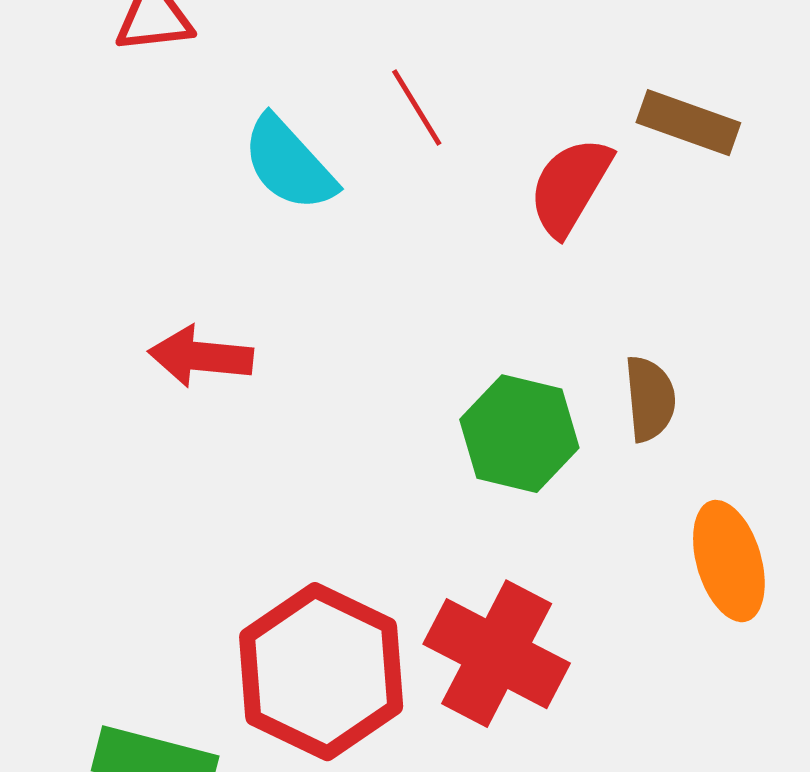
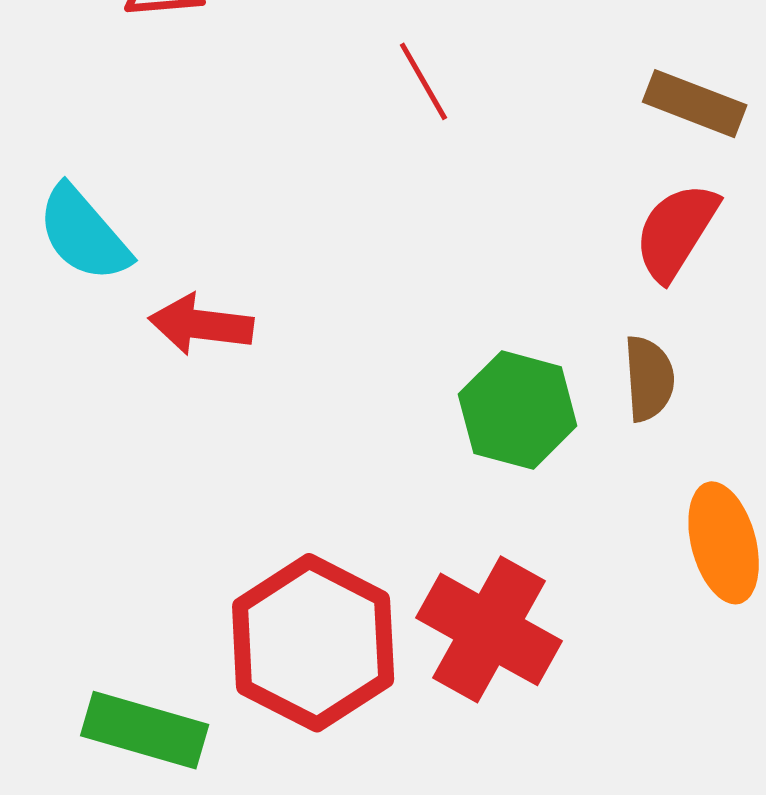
cyan semicircle: (289, 164) -> (84, 234), moved
red semicircle: (570, 186) -> (676, 231), moved

